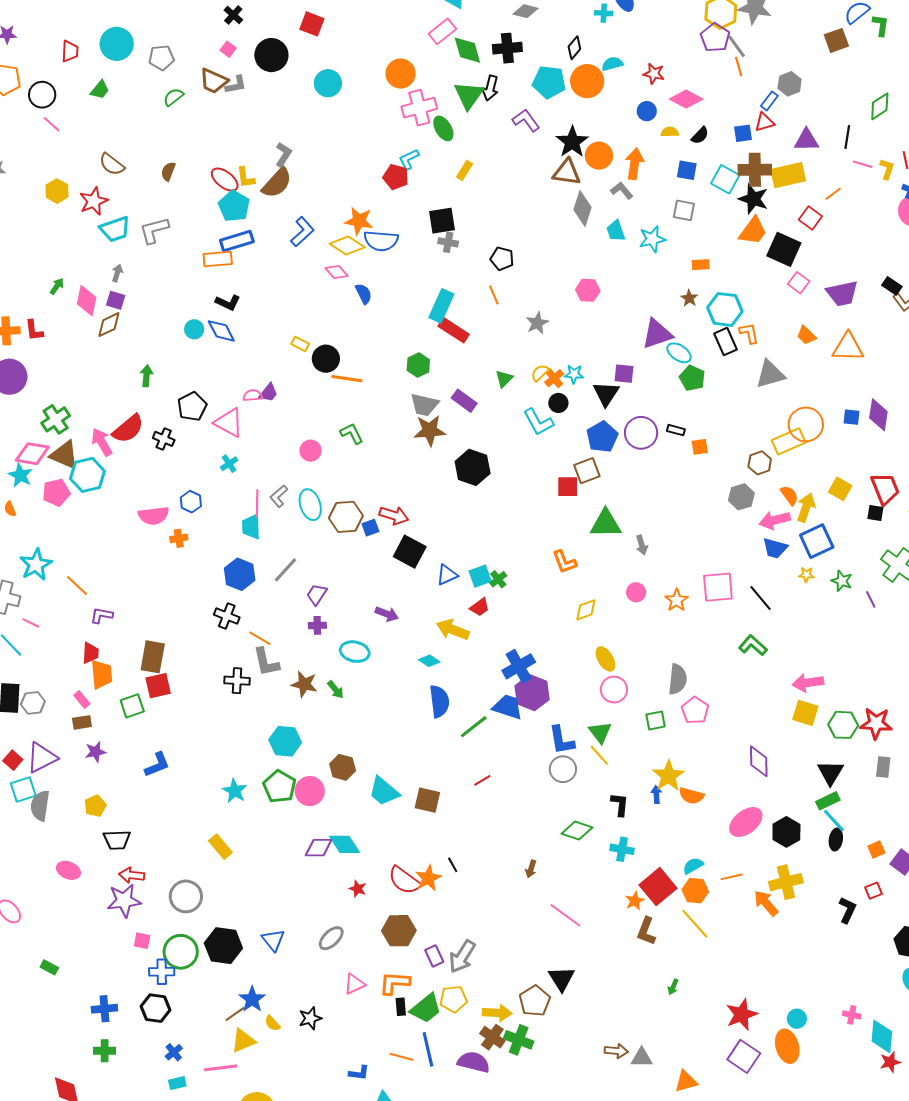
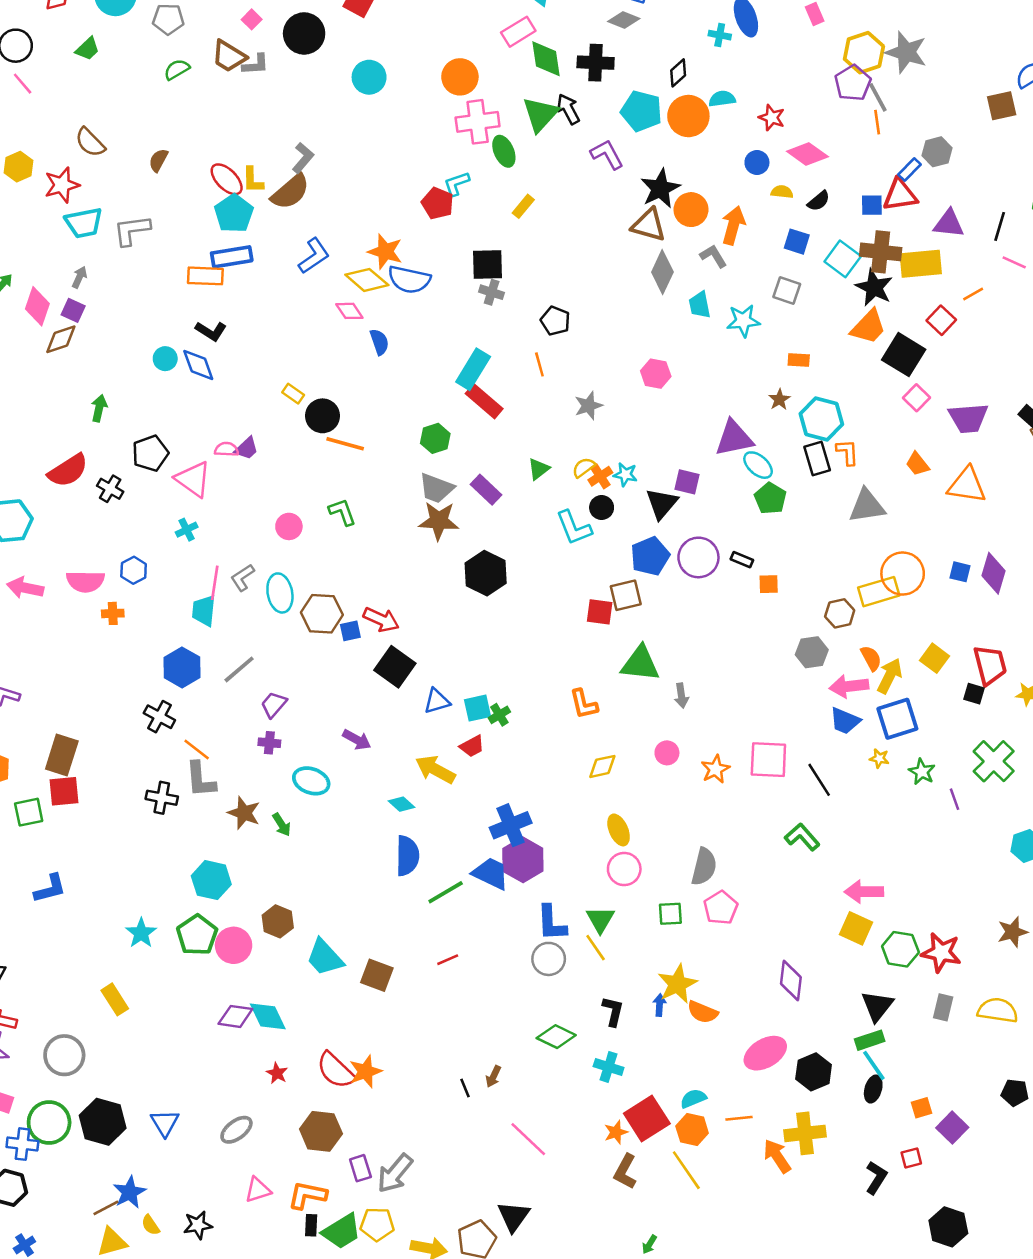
black arrow: (490, 88) -> (568, 109), turned 130
red triangle: (764, 122) -> (900, 195), size x1.4
pink arrow: (102, 442) -> (25, 588), moved, turned -56
black line: (453, 865) -> (465, 1088), moved

